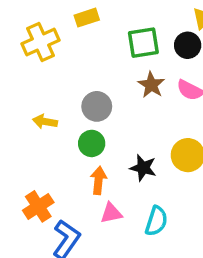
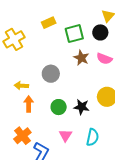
yellow rectangle: (87, 18) -> (49, 23), moved
green circle: (92, 143) -> (59, 107), moved
orange arrow: (98, 180) -> (29, 104), moved
pink triangle: (111, 213) -> (66, 135), turned -40

